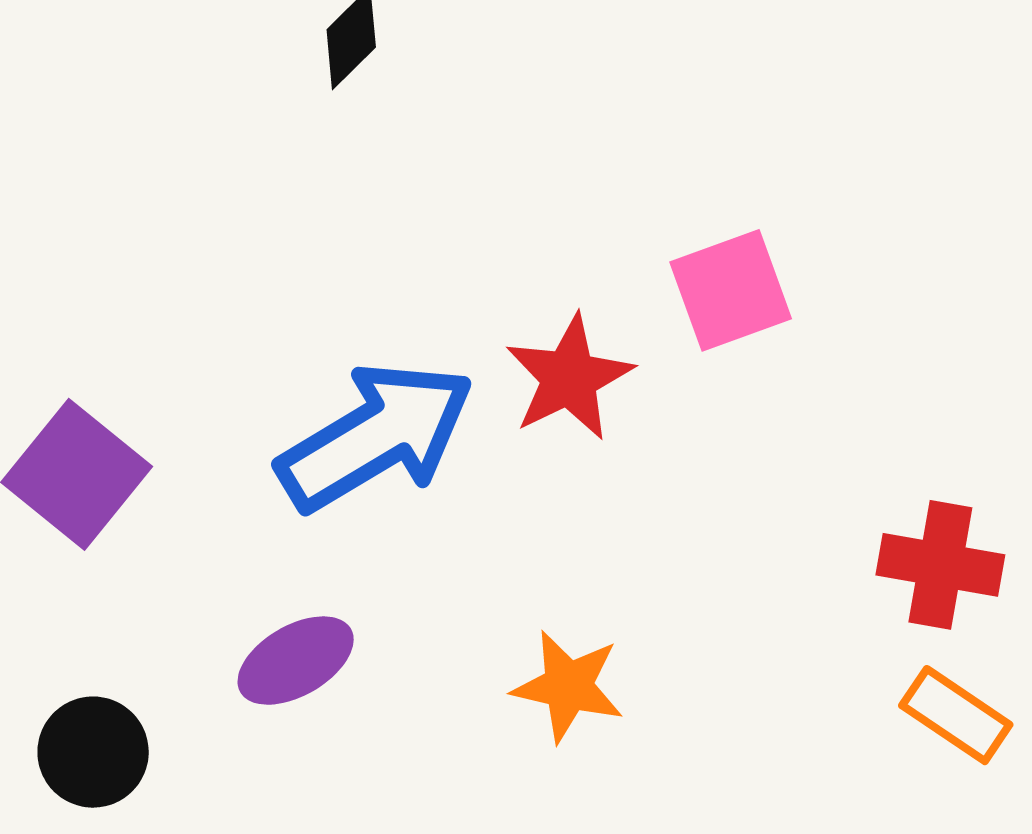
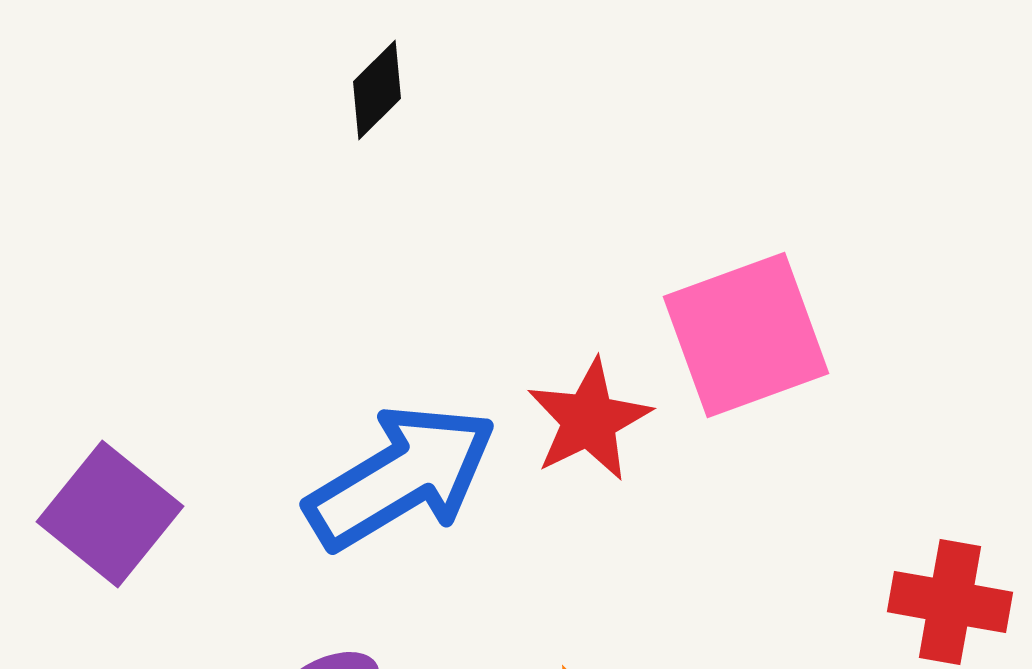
pink square: (731, 290) -> (746, 335), size x1.4

